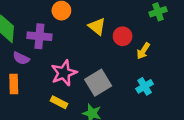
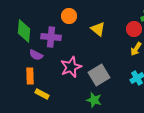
red circle: (123, 36) -> (134, 29), moved
yellow rectangle: (59, 102) -> (42, 94), moved

